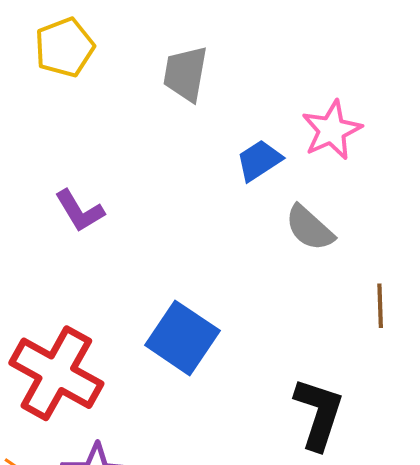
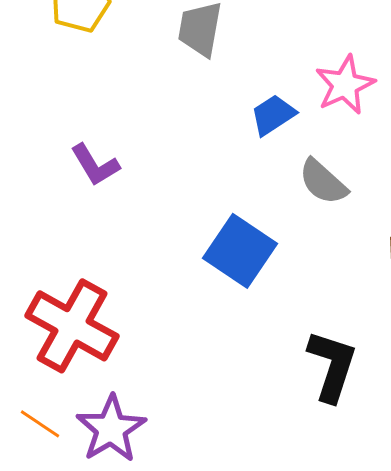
blue square: (182, 338) -> (240, 251), moved

